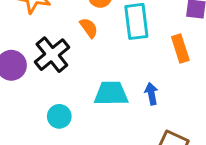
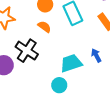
cyan circle: (59, 116) -> (59, 85), moved

